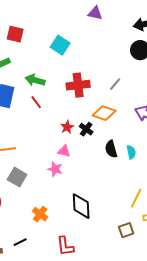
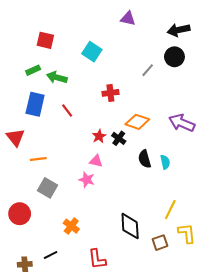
green arrow: (35, 80) -> (57, 77), moved
gray line: (115, 84) -> (148, 70), moved
red cross: (78, 85) -> (110, 93), size x0.7
black diamond: (81, 206) -> (130, 226), moved

